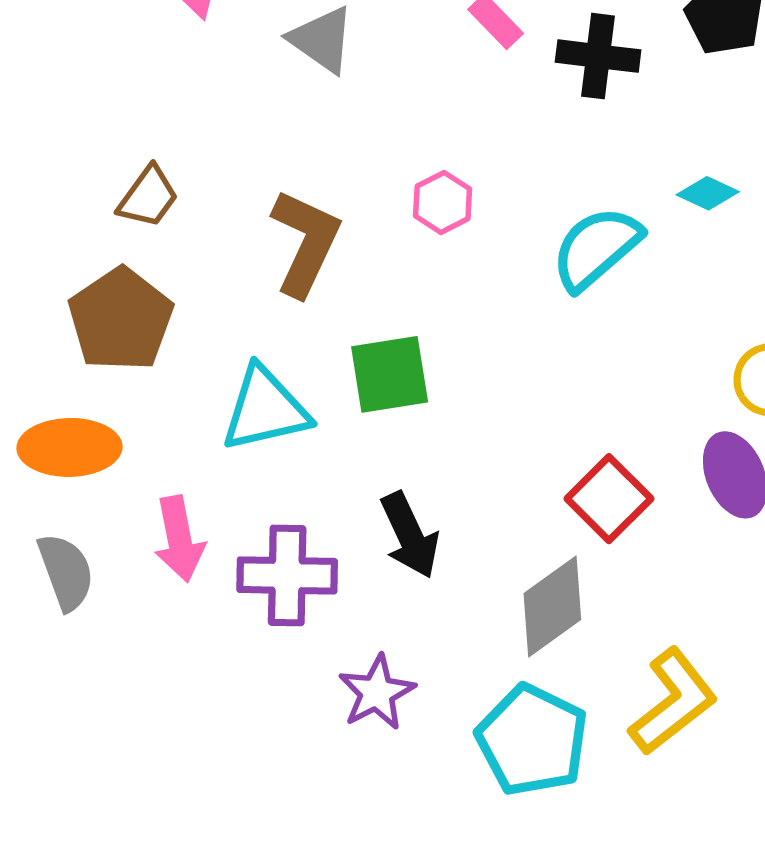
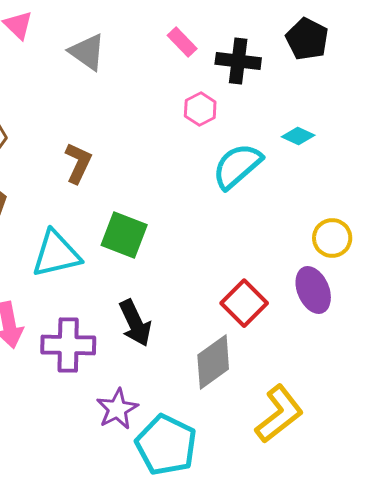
pink hexagon: (443, 202) -> (200, 109), moved
brown L-shape: (305, 243) -> (78, 163), size x0.7
green square: (390, 374) -> (124, 235), turned 30
cyan pentagon: (532, 740) -> (166, 445), moved

